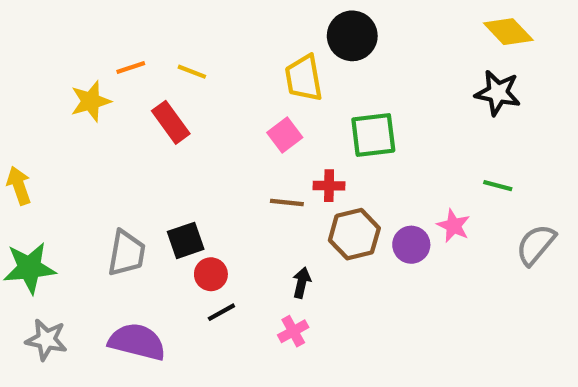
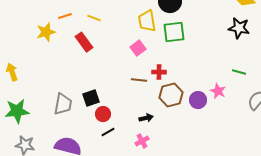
green square: (373, 135) -> (174, 32), moved
black arrow: (302, 283) -> (146, 118), turned 64

